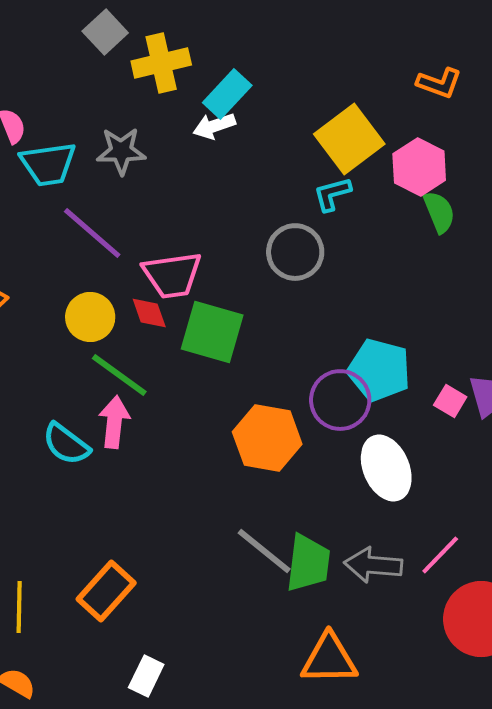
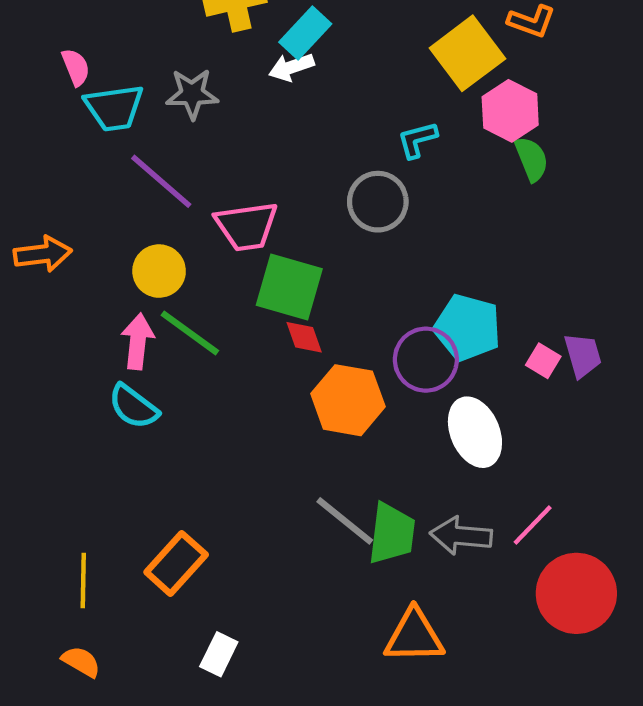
yellow square: (349, 139) -> (467, 53), moved
red diamond: (149, 313) -> (304, 337), moved
pink arrow: (114, 422) -> (138, 341), moved

